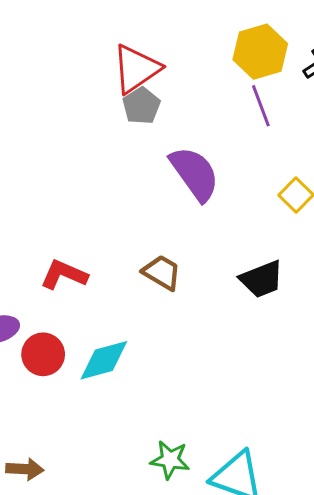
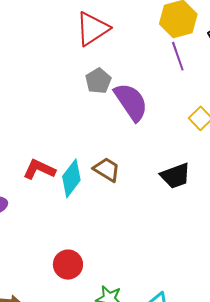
gray pentagon: (141, 106) -> (98, 81), moved
red circle: (43, 354) -> (68, 265), moved
cyan diamond: (104, 360) -> (71, 178), moved, turned -39

